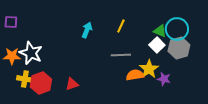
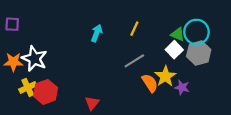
gray line: (121, 55) -> (134, 61), turned -30
orange semicircle: (135, 75) -> (150, 83), turned 66
yellow cross: (25, 79) -> (28, 87), turned -35
red triangle: (72, 84) -> (92, 103), moved, turned -32

